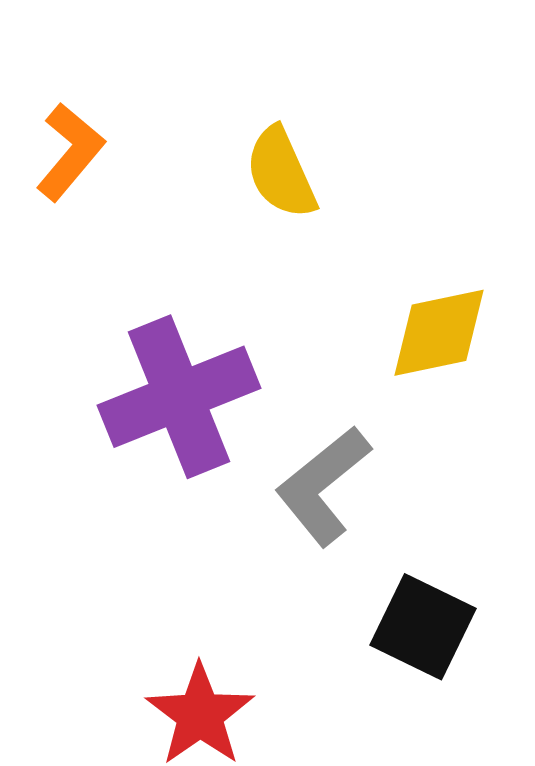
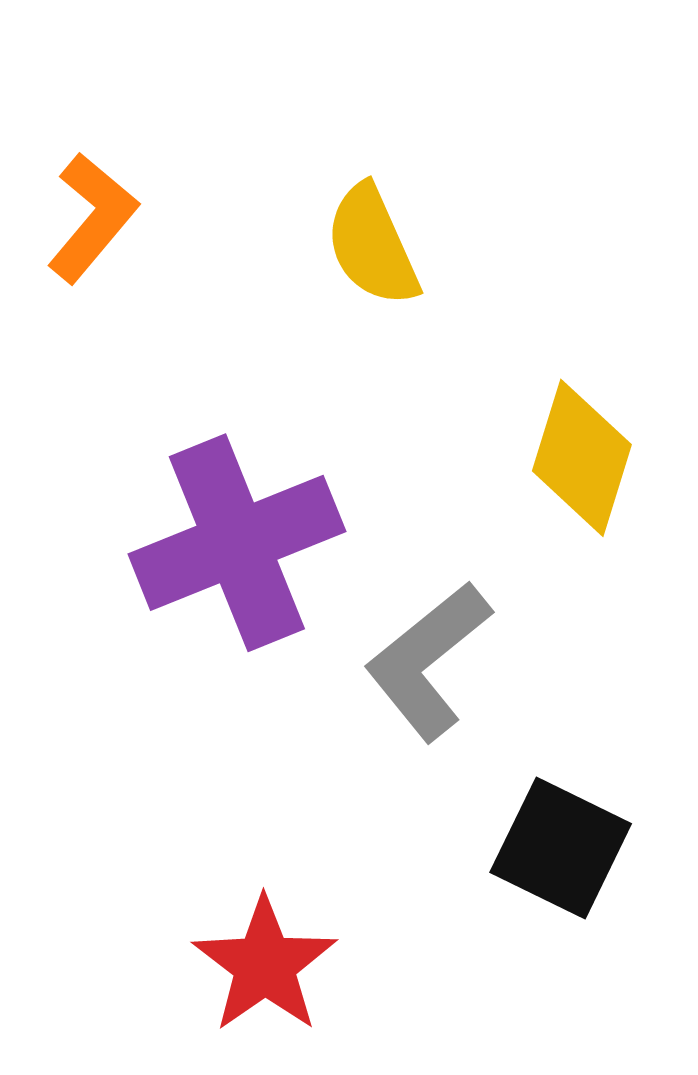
yellow diamond: (439, 333) -> (582, 458), turned -61

